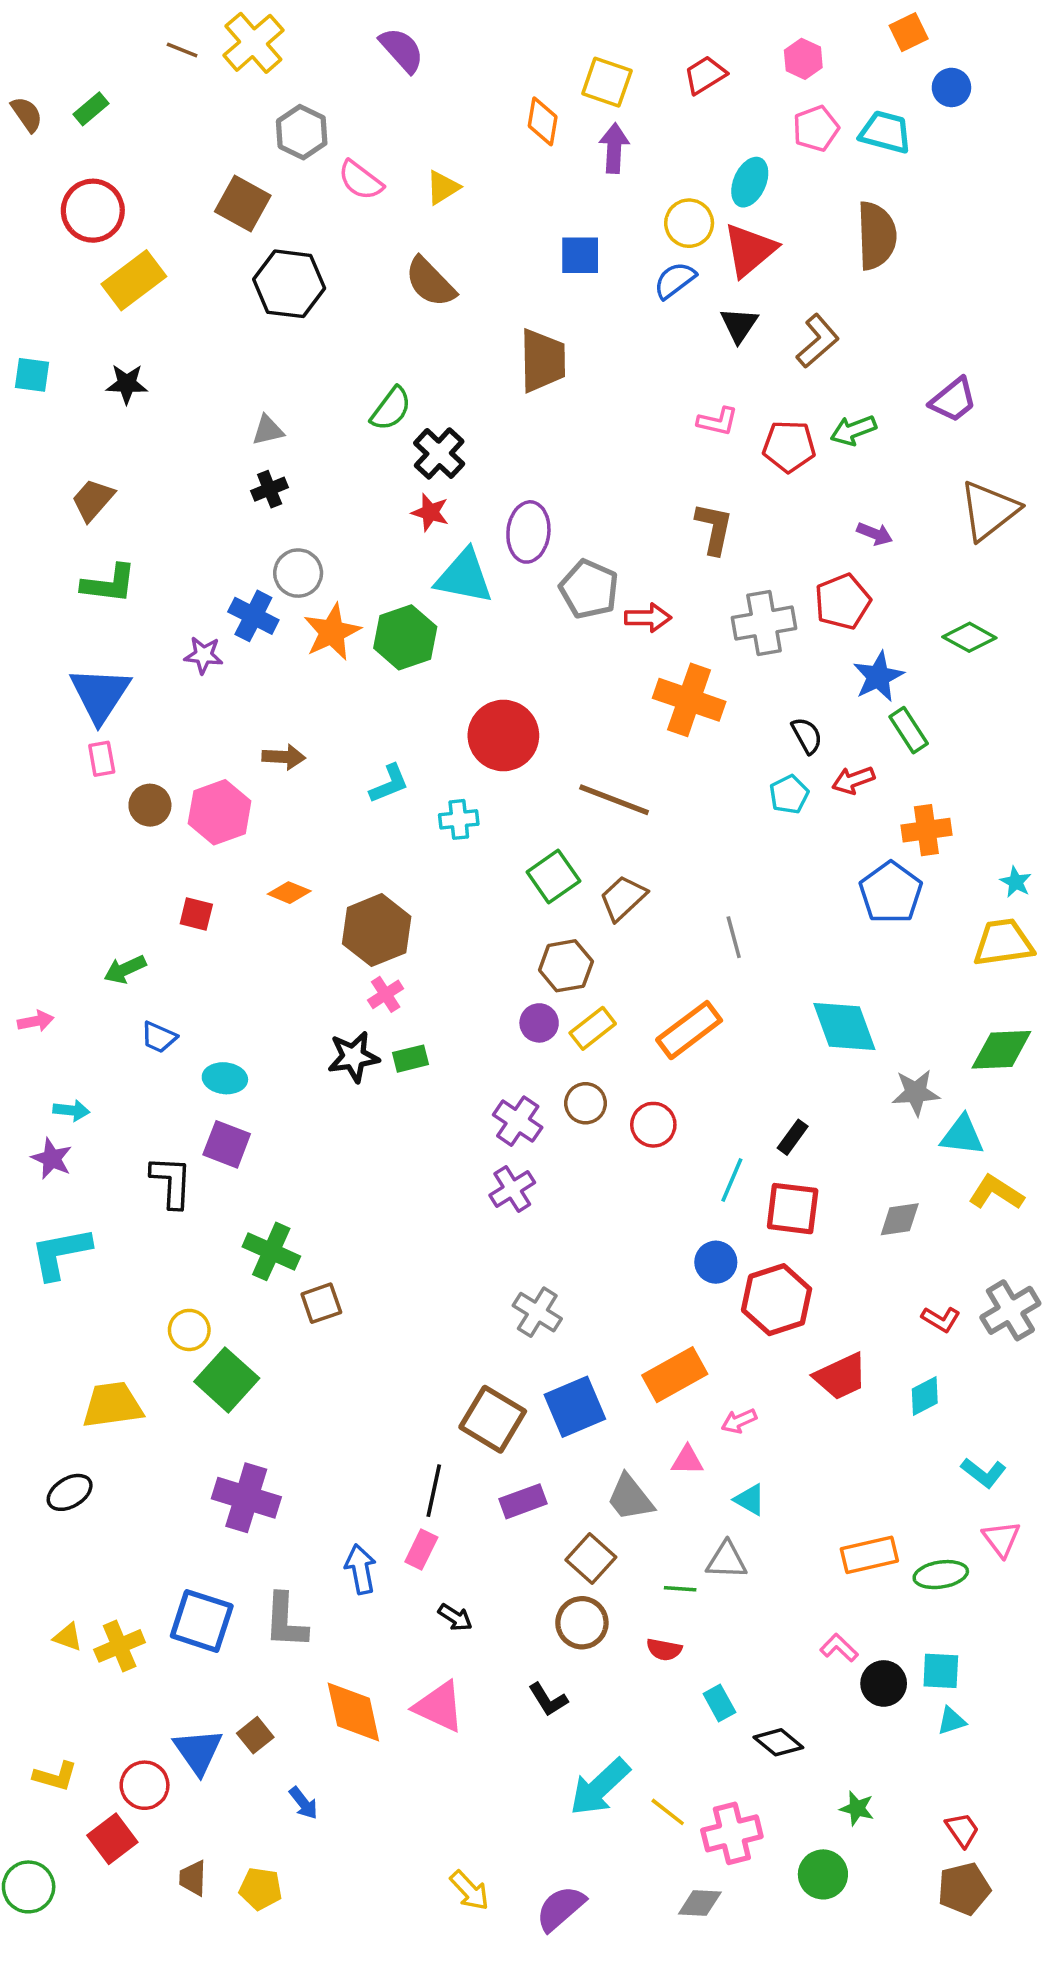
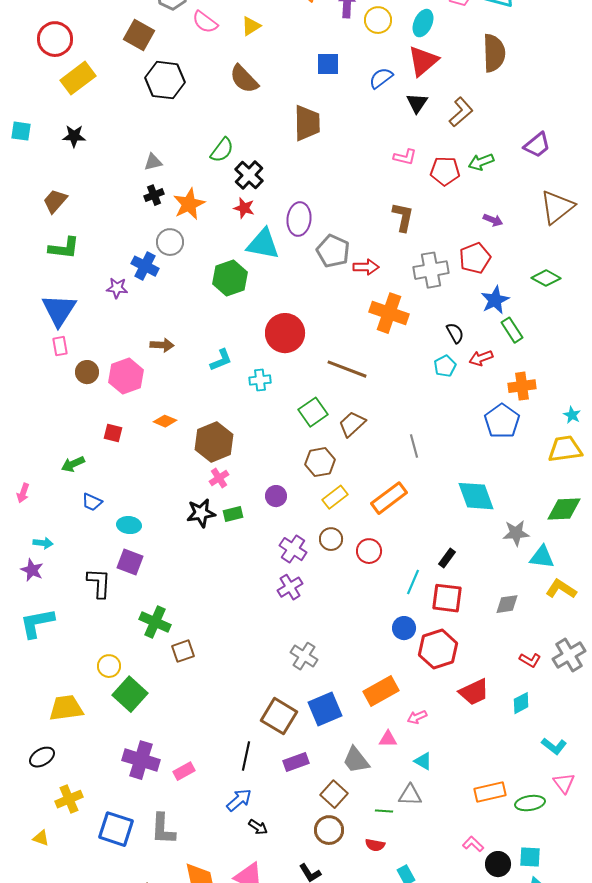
yellow circle: (689, 223) -> (378, 20), moved
orange star: (332, 632) -> (189, 204), moved
pink arrow: (36, 1021) -> (23, 493), turned 120
purple circle: (539, 1023) -> (276, 496), moved
pink rectangle: (421, 1550) -> (184, 771), moved, turned 35
blue arrow: (361, 1569) -> (239, 800), moved, turned 60
yellow cross: (120, 1646) -> (69, 799), moved

